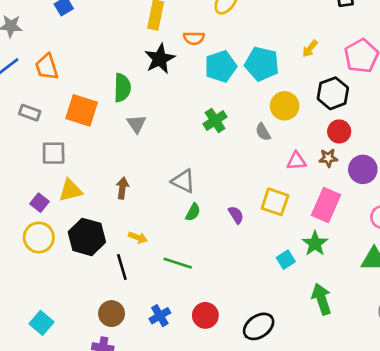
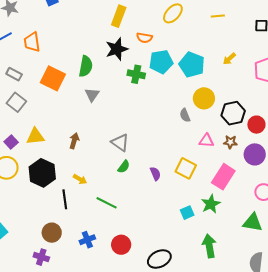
black hexagon: (333, 93) -> (233, 113), moved
green cross: (215, 120) -> (136, 74), moved, turned 36
red circle: (339, 131) -> (256, 125), moved
gray square: (54, 153) -> (16, 102), moved, turned 30

